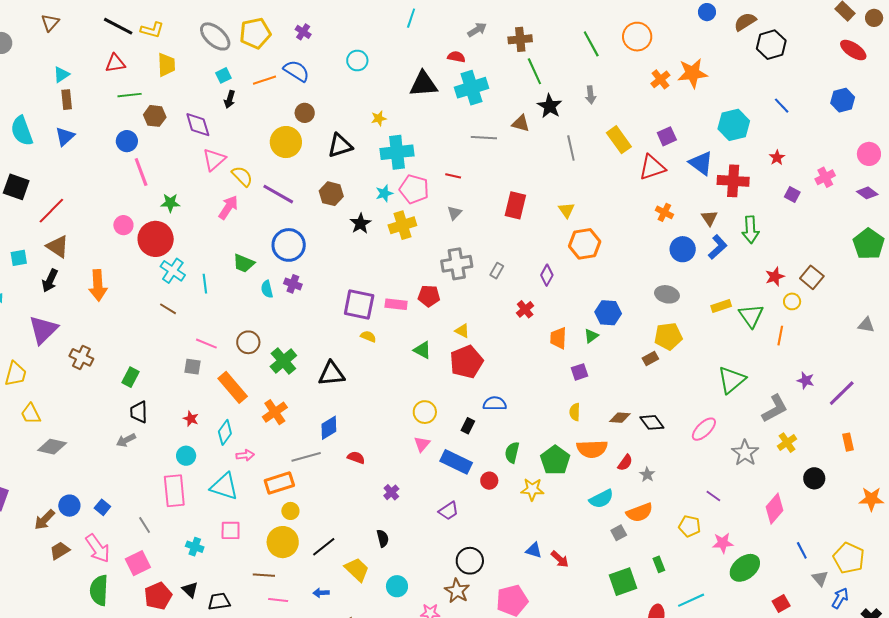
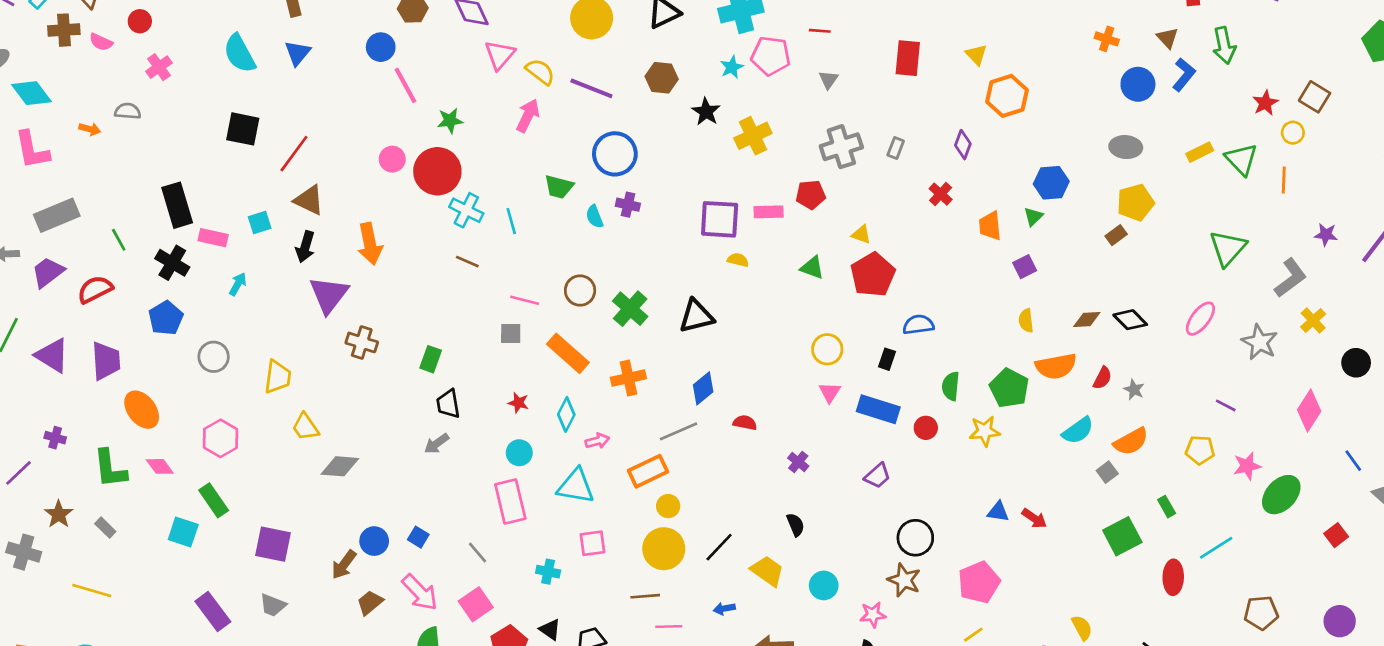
yellow cross: (402, 225) -> (753, 136), moved
purple triangle: (43, 330) -> (329, 295), moved
orange cross: (275, 412) -> (628, 378), turned 30

